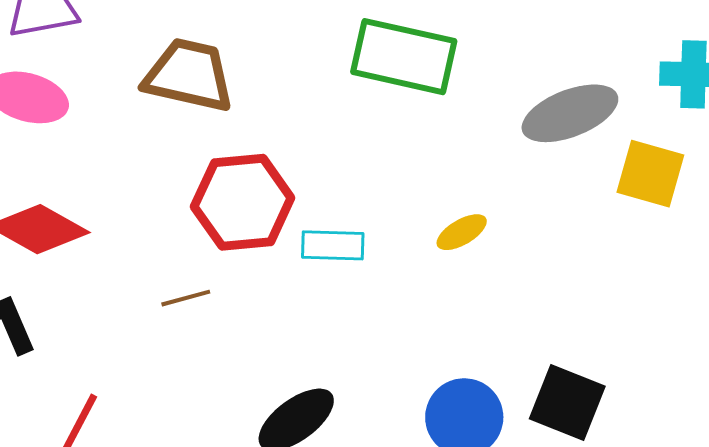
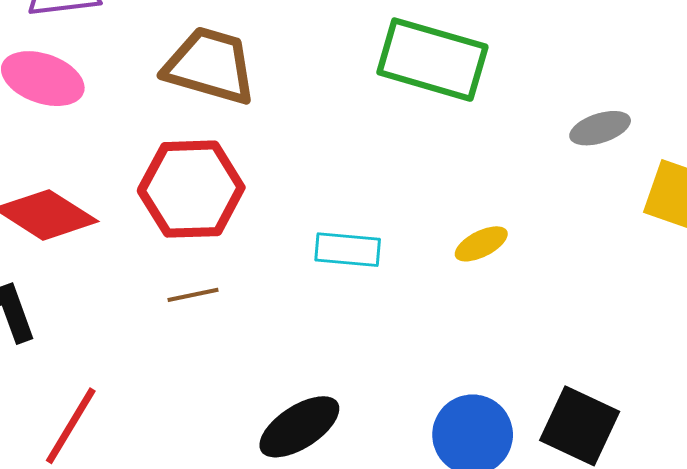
gray ellipse: (570, 113) -> (600, 128), size x0.6
red hexagon: (243, 202) -> (191, 189), moved

